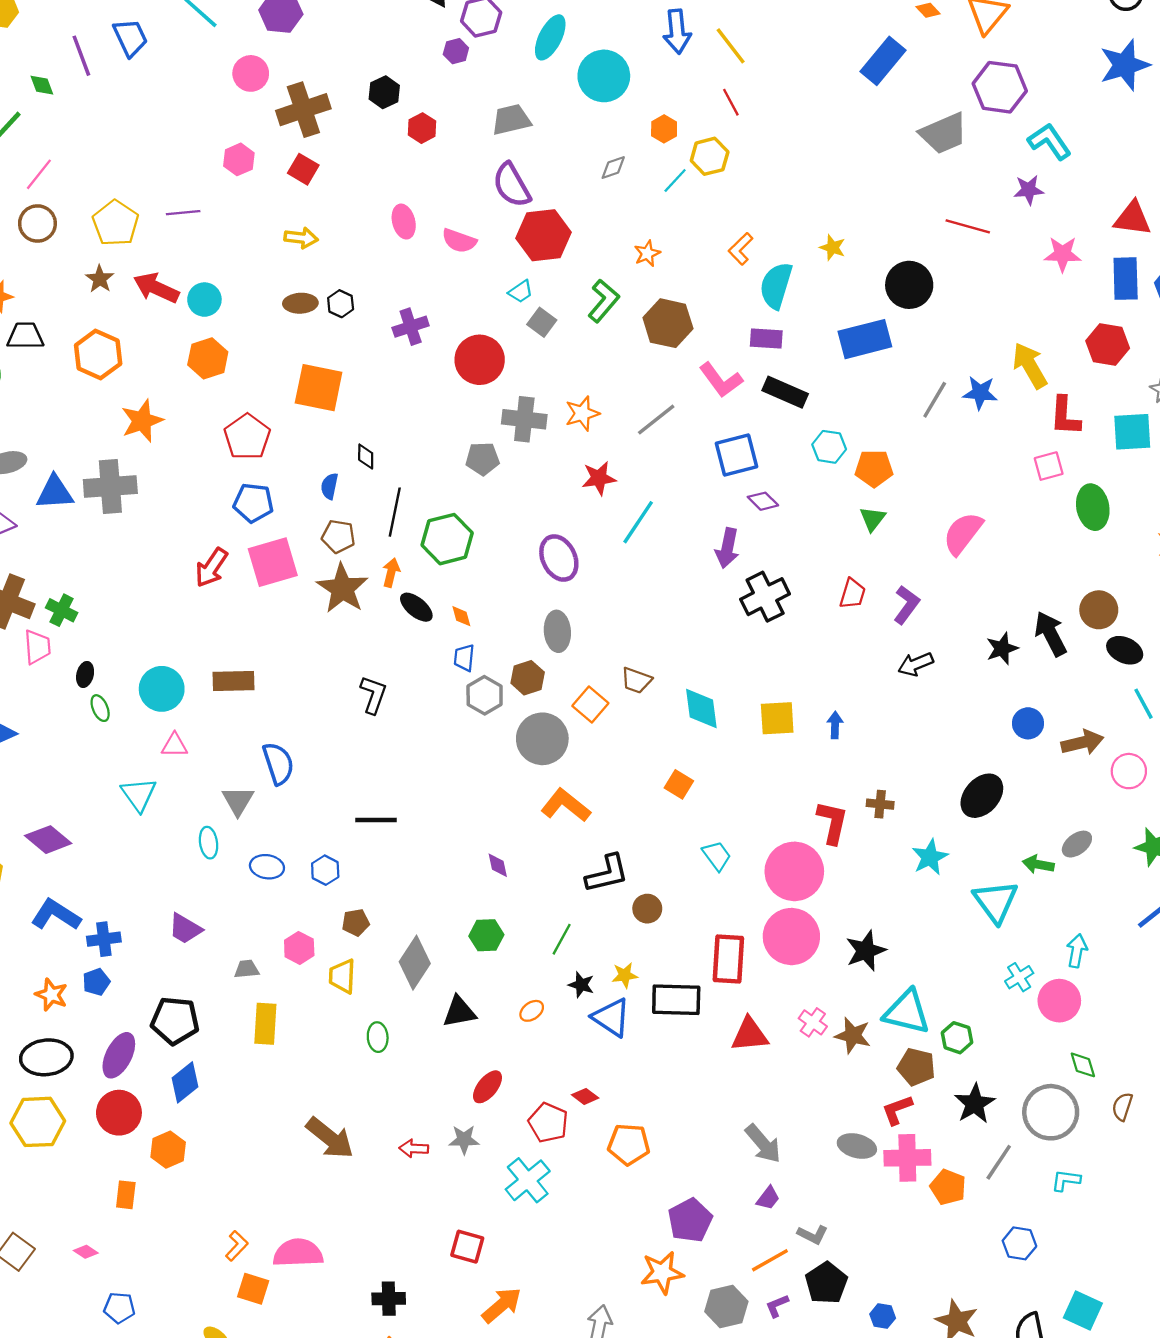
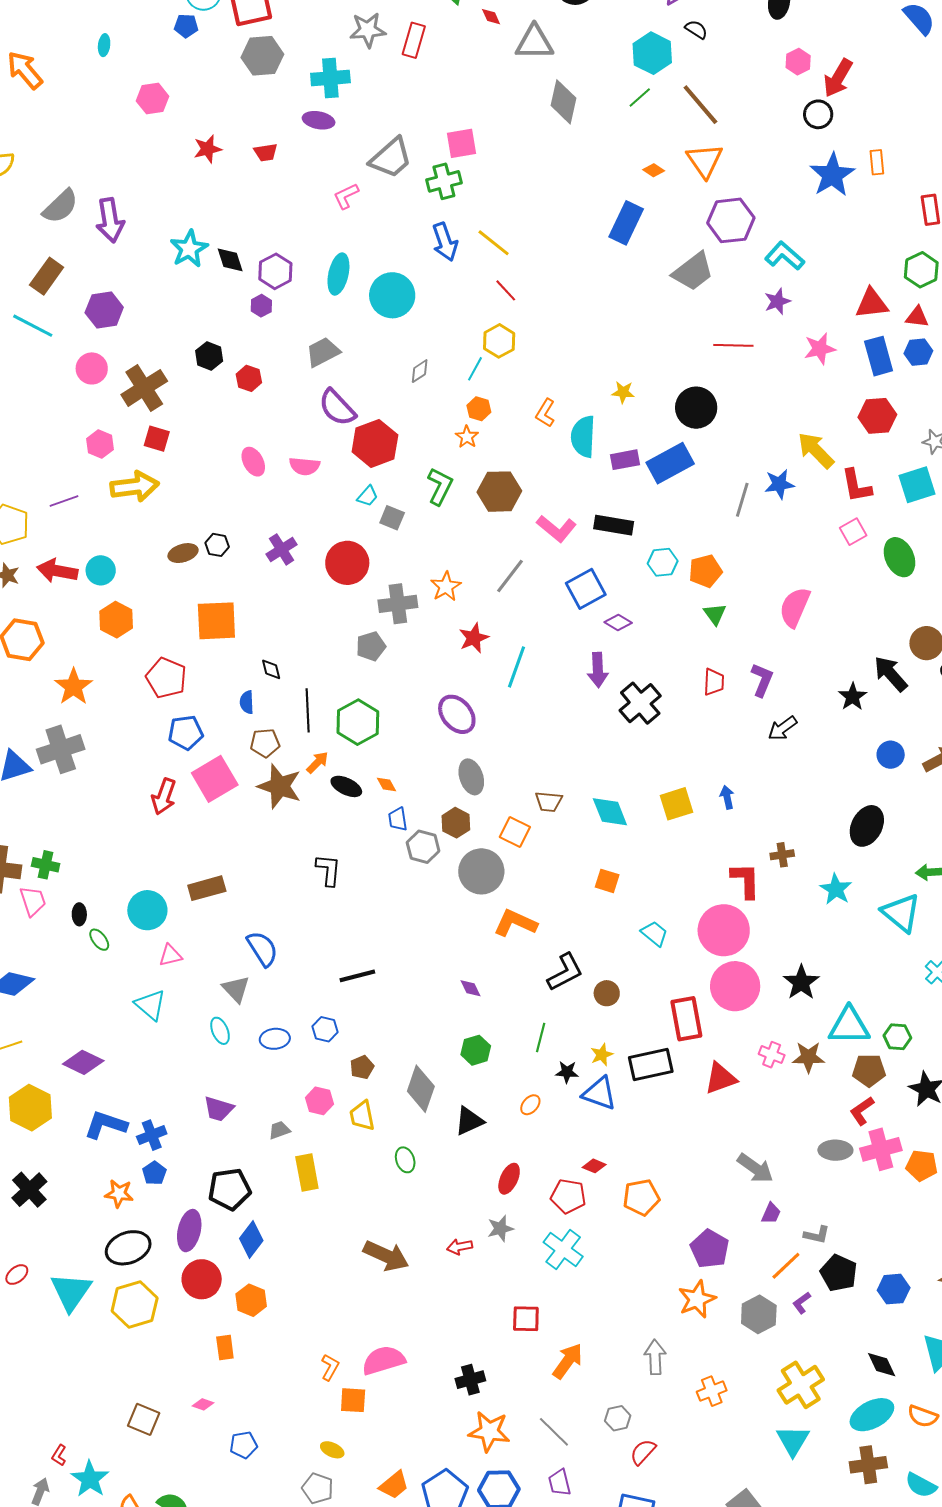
orange hexagon: (664, 129) -> (479, 409), moved
yellow arrow: (301, 238) -> (135, 486), moved, size x1.6
purple rectangle: (766, 339) -> (625, 460), moved
orange arrow: (391, 573) -> (317, 762), turned 45
blue hexagon: (883, 1316) -> (894, 1289), size x1.4

